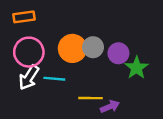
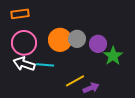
white arrow: (29, 77) -> (24, 64), turned 75
yellow line: (91, 98) -> (75, 81), turned -30

